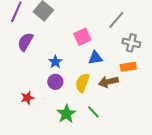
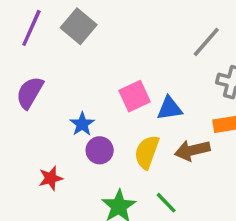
pink square: (82, 37) -> (135, 96), moved
purple semicircle: (25, 42) -> (30, 93), moved
blue star: (55, 62) -> (82, 124), moved

